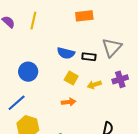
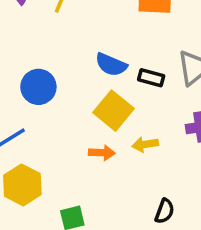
yellow square: (71, 78) -> (113, 111), size x1.5
yellow arrow: (94, 85) -> (145, 144), moved

